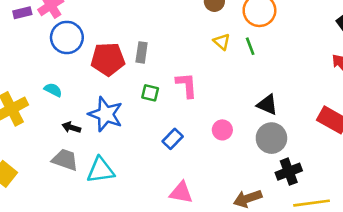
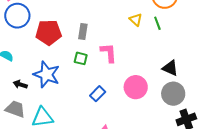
gray rectangle: (142, 52) -> (83, 32), moved
pink circle: (222, 130) -> (136, 87), size x1.5

